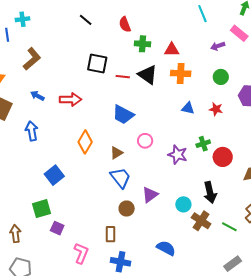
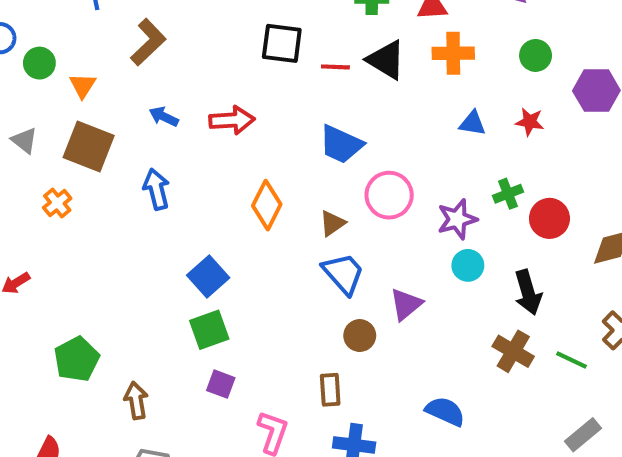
pink circle: (145, 141) -> (389, 195), size x1.5
purple star: (178, 155) -> (457, 219), turned -30
cyan circle: (183, 204) -> (468, 265), moved
green square: (41, 209) -> (209, 330), moved

